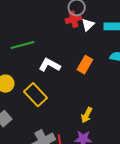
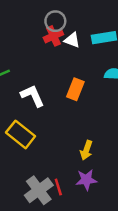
white triangle: (88, 25) -> (72, 40), turned -48
white L-shape: (50, 65) -> (33, 96), turned 45

